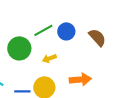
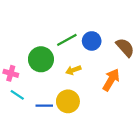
orange arrow: (80, 79) -> (111, 80), moved, turned -55

